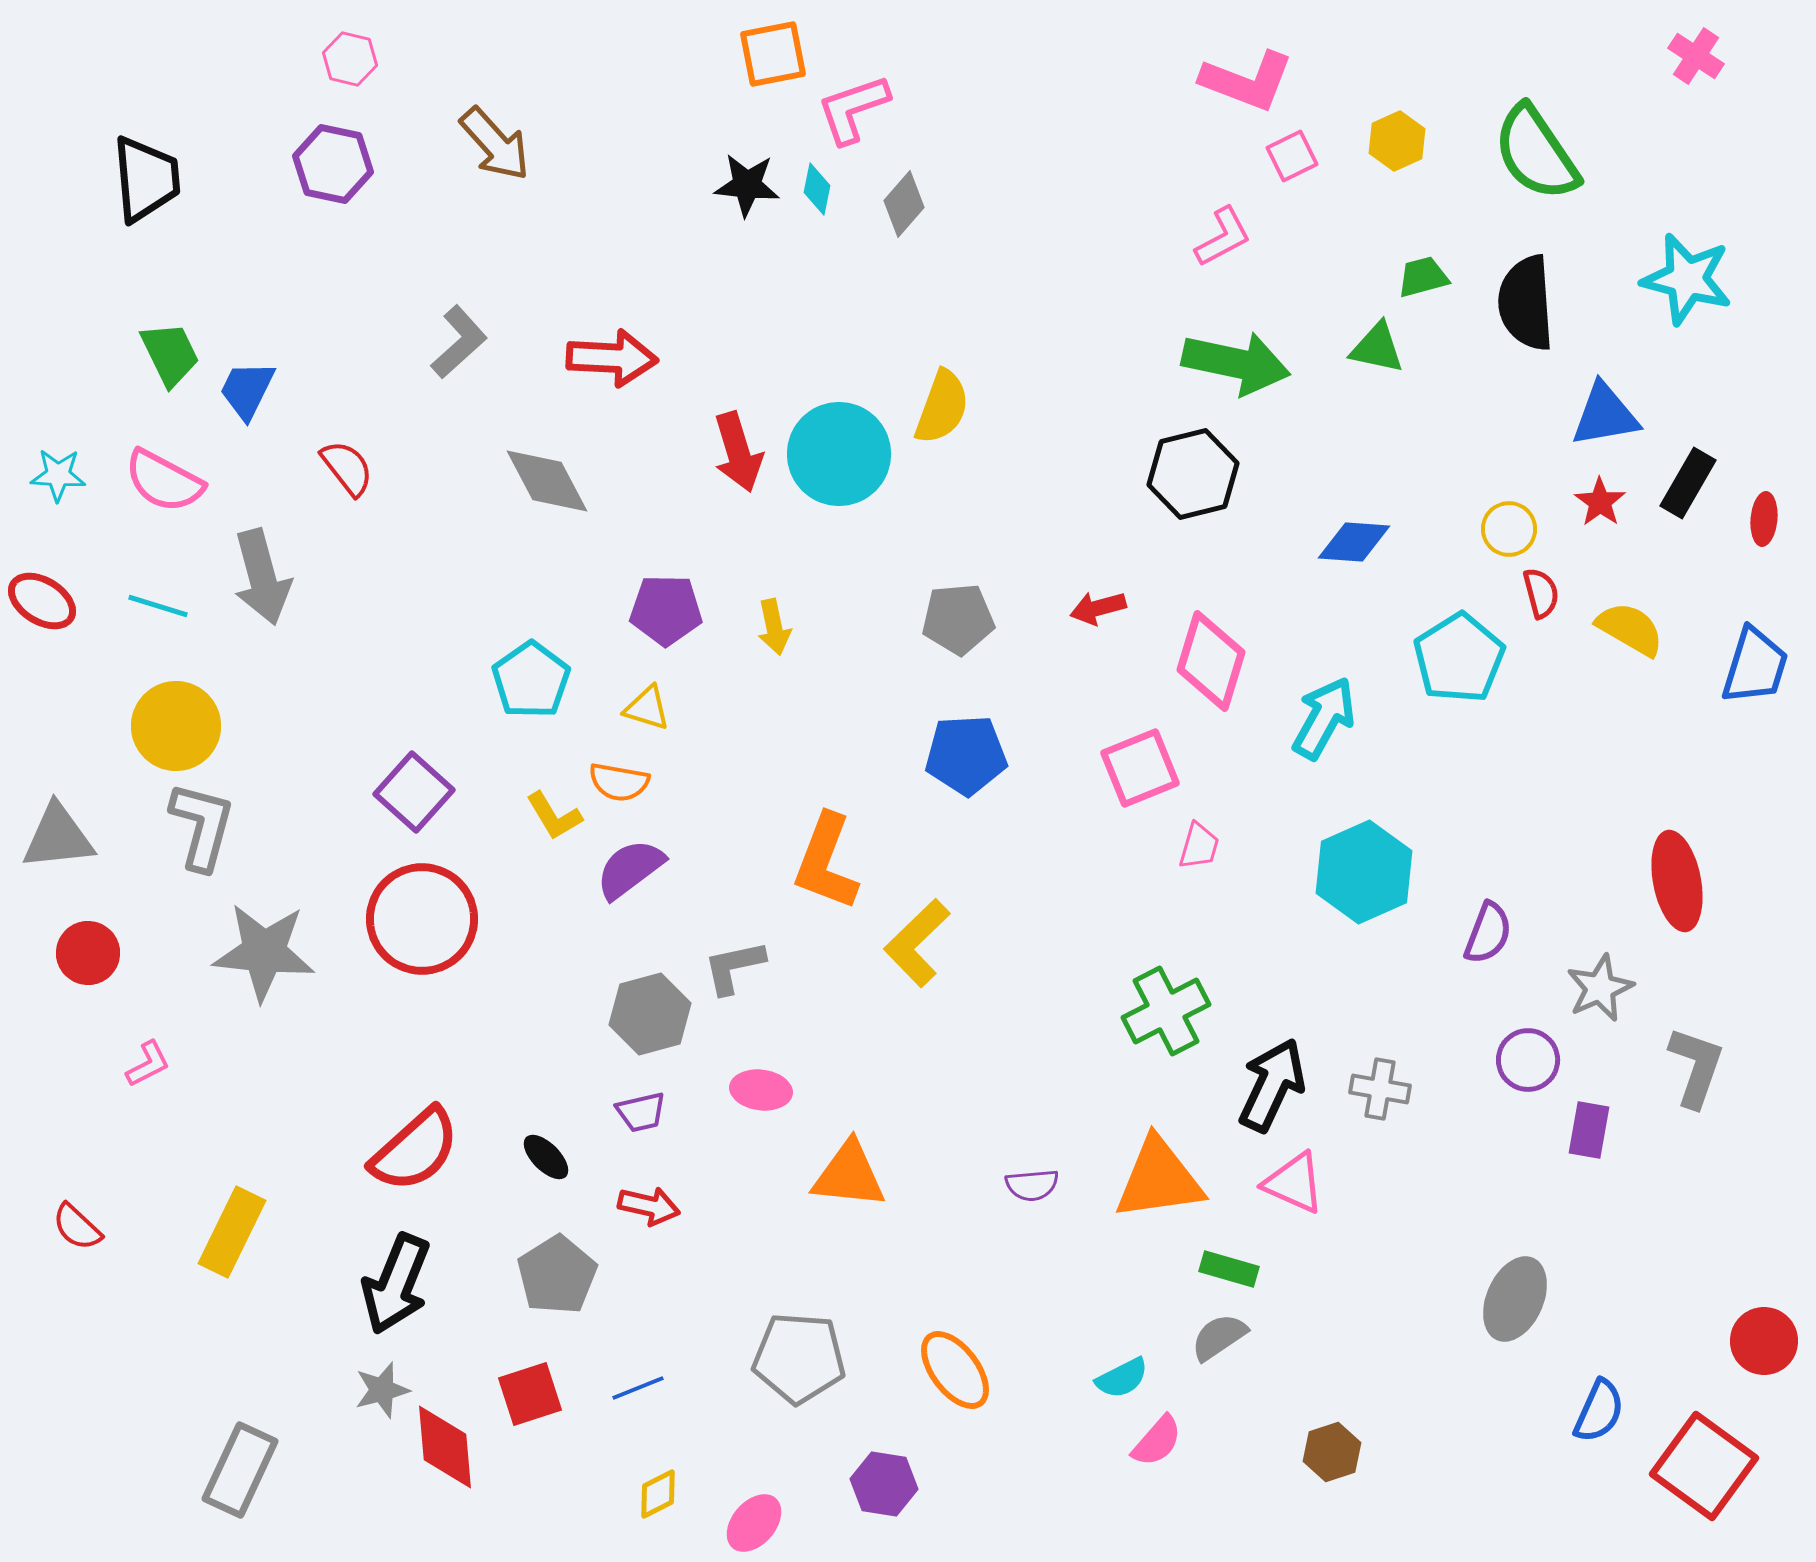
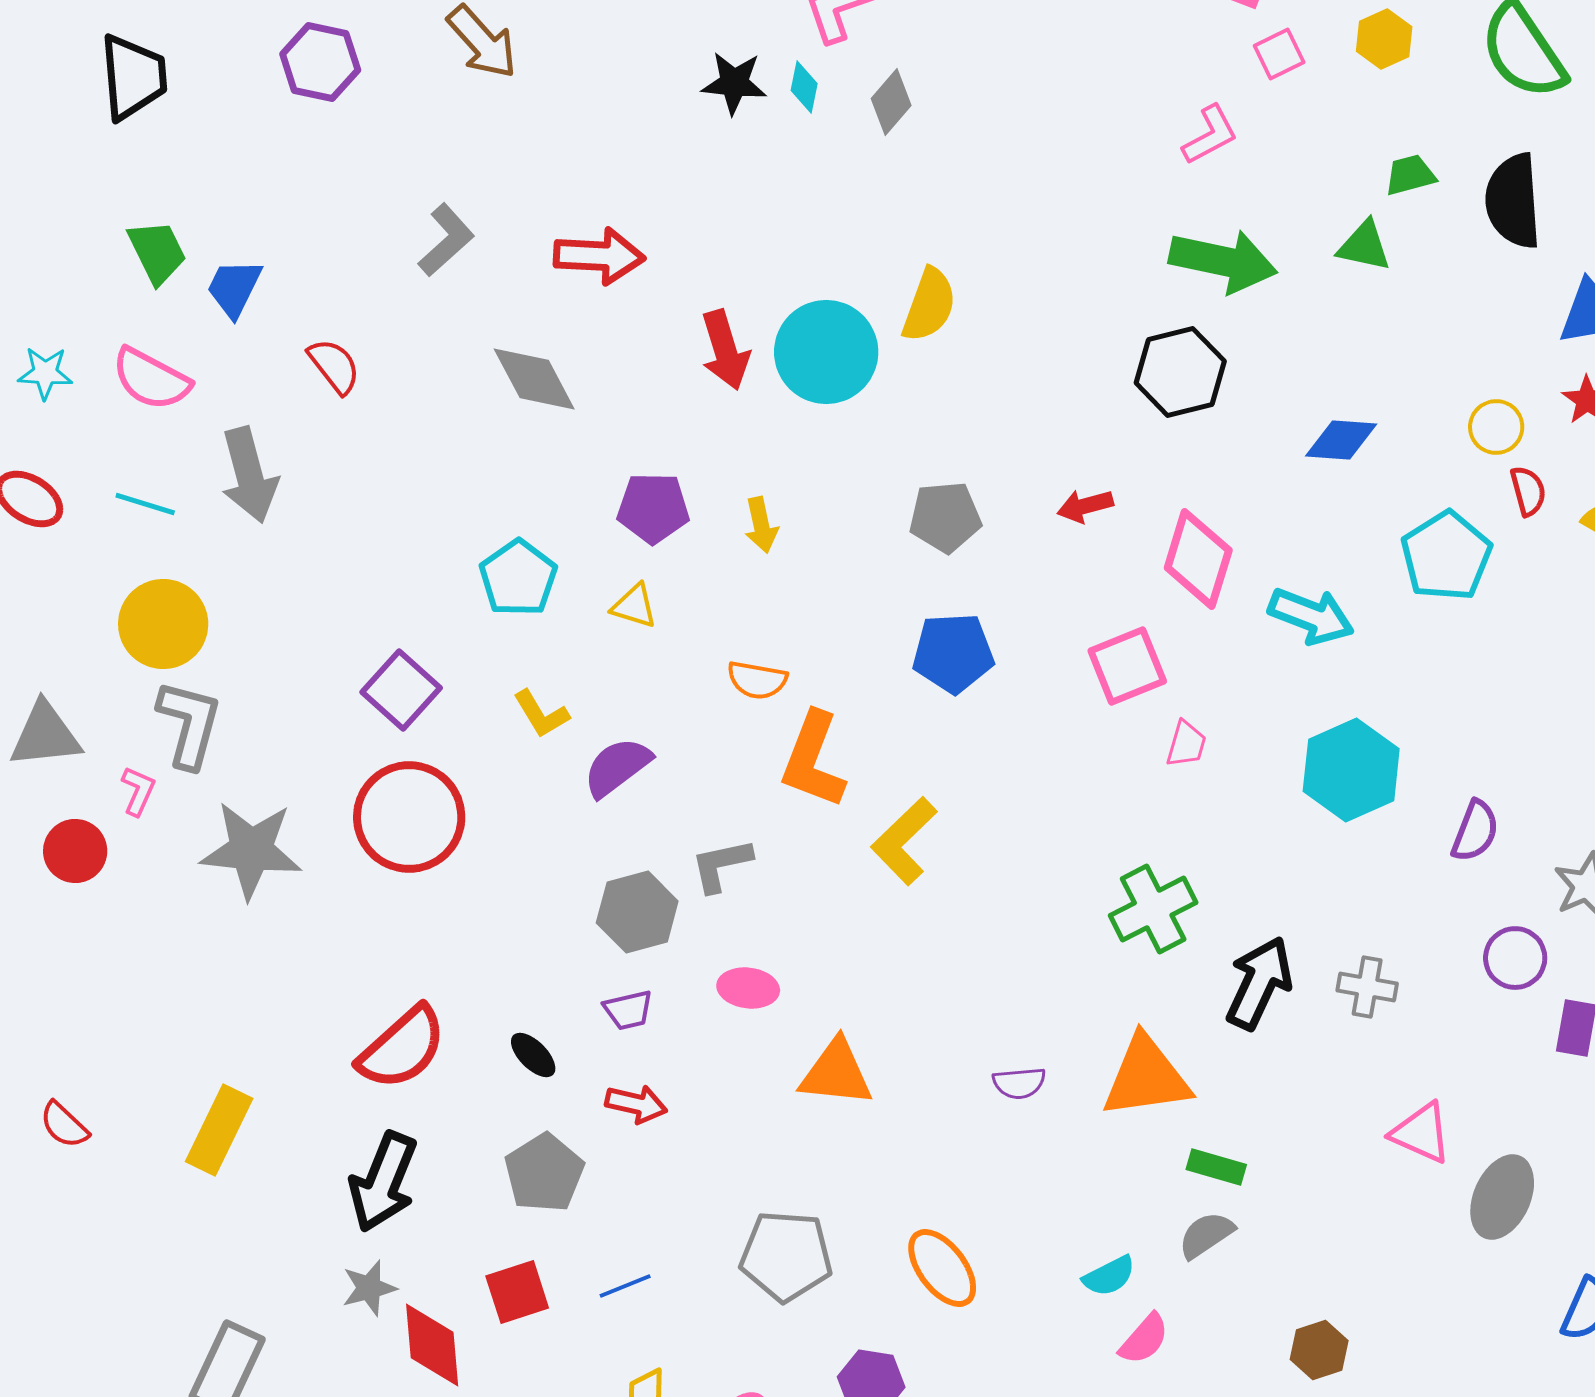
cyan arrow: (1324, 718) -> (1311, 616), turned 82
orange semicircle: (619, 782) -> (757, 680), moved
pink L-shape: (148, 1064) -> (138, 791), moved, turned -39
pink triangle: (1294, 1183) -> (1421, 1133), moved

